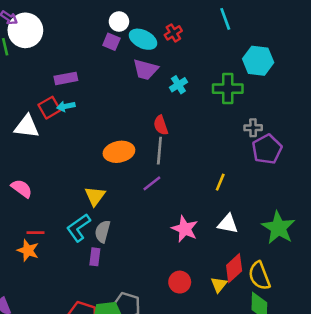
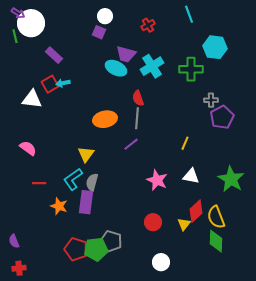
cyan ellipse: (143, 39) -> (116, 68), moved
purple rectangle: (66, 78) -> (54, 55), moved, turned 54
cyan cross: (178, 85) -> (152, 66), size x1.6
orange star: (28, 250) -> (59, 206), moved
purple rectangle: (95, 257) -> (86, 202), size x1.6

